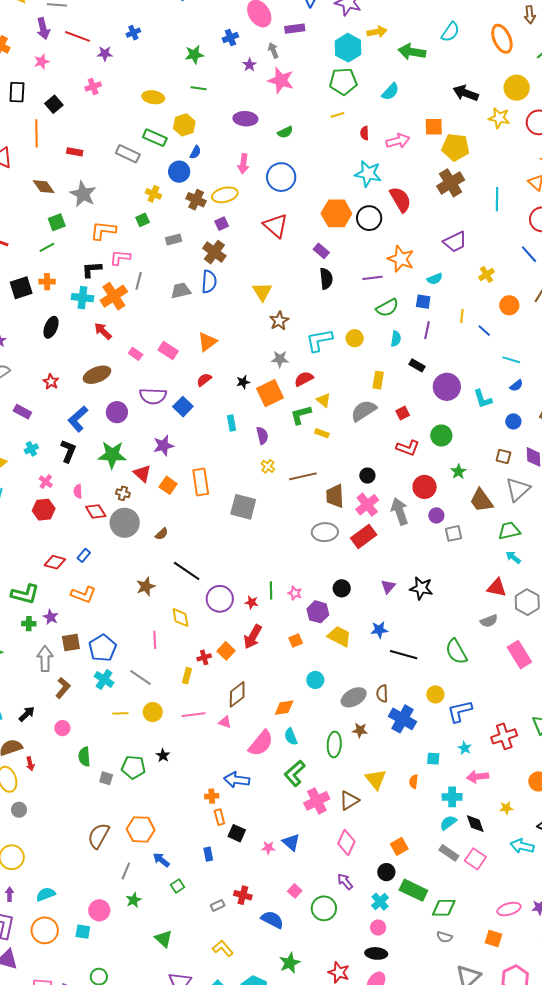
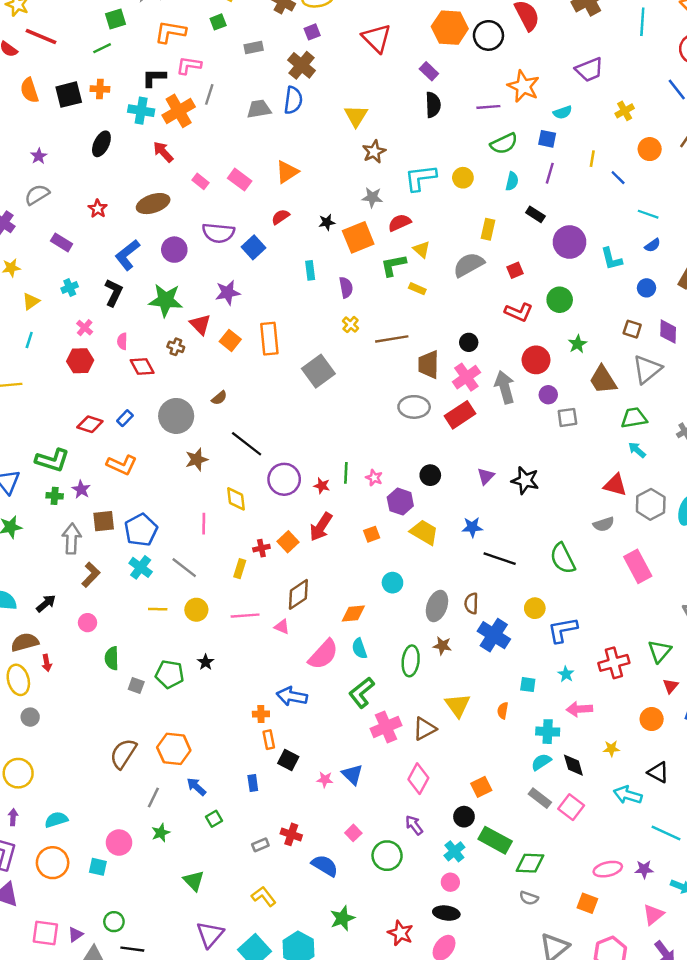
gray square: (243, 507) -> (318, 371), turned 36
gray circle: (125, 523) -> (176, 416), moved
gray ellipse: (354, 697) -> (437, 606), turned -45

